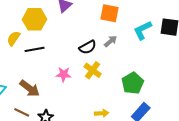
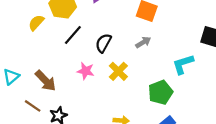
cyan L-shape: (143, 30) -> (183, 64), moved
black semicircle: (88, 47) -> (103, 43), moved, turned 138
black line: (35, 49) -> (73, 35), moved, turned -48

